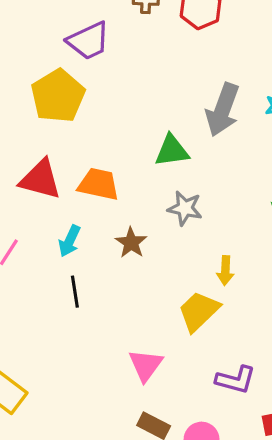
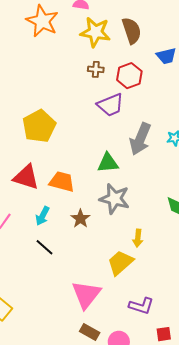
purple trapezoid: (88, 41) -> (110, 105), moved
gray star: (185, 208) -> (114, 199), size x1.4
black line: (75, 292) -> (45, 247), turned -42
pink triangle: (146, 365) -> (86, 294), size x1.4

